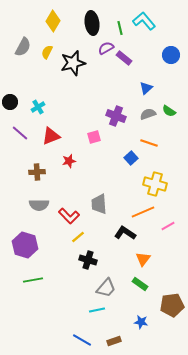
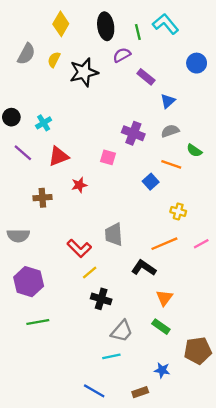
purple rectangle: (124, 58) -> (146, 77), moved
green semicircle: (169, 111) -> (194, 151), moved
pink square: (94, 137) -> (108, 157), turned 32
yellow cross: (155, 184) -> (178, 211), size x0.6
gray semicircle: (39, 205) -> (18, 236), moved
pink line: (168, 226) -> (201, 244), moved
brown rectangle: (114, 341) -> (140, 392), moved

